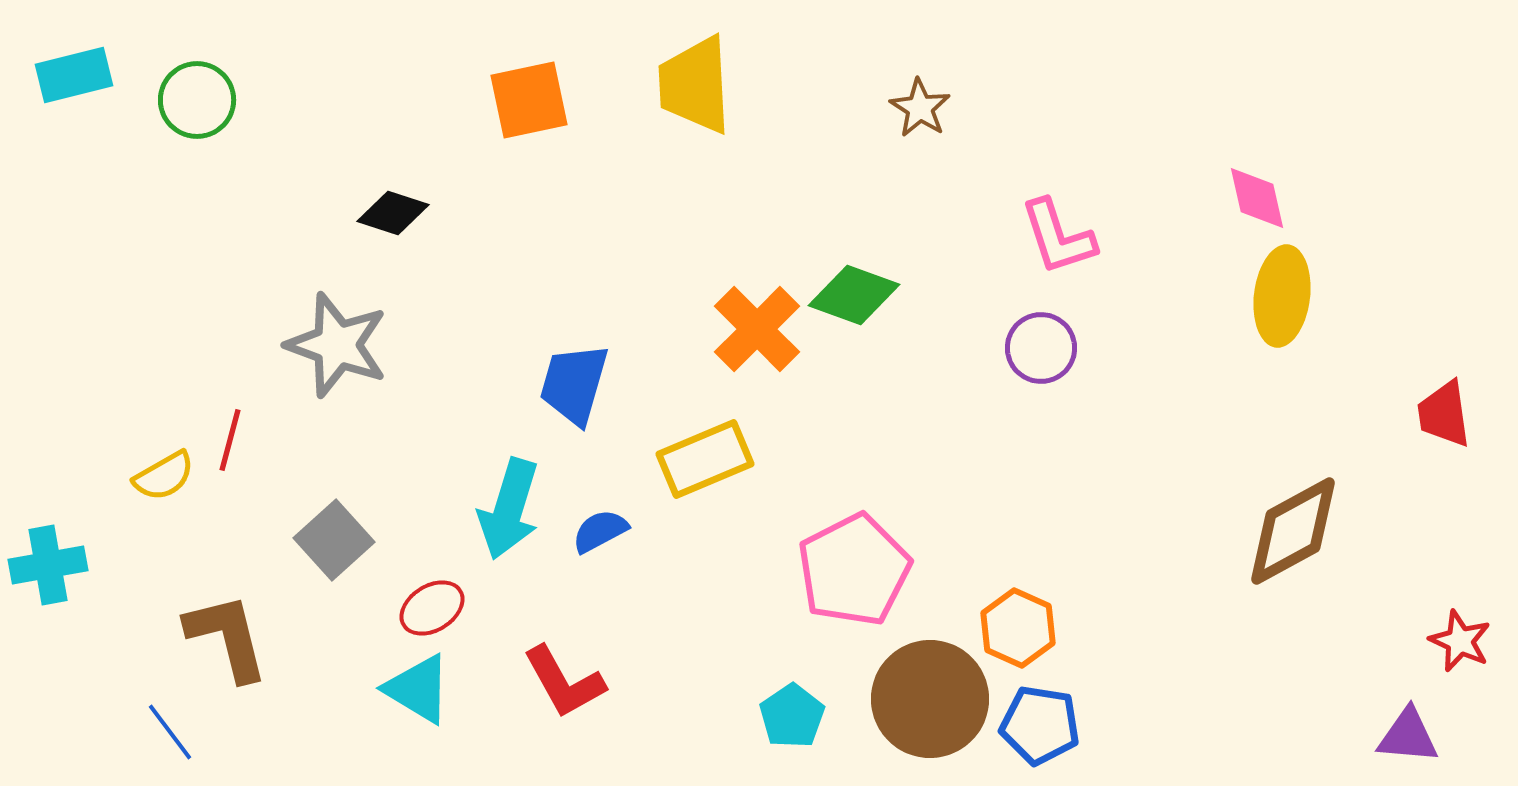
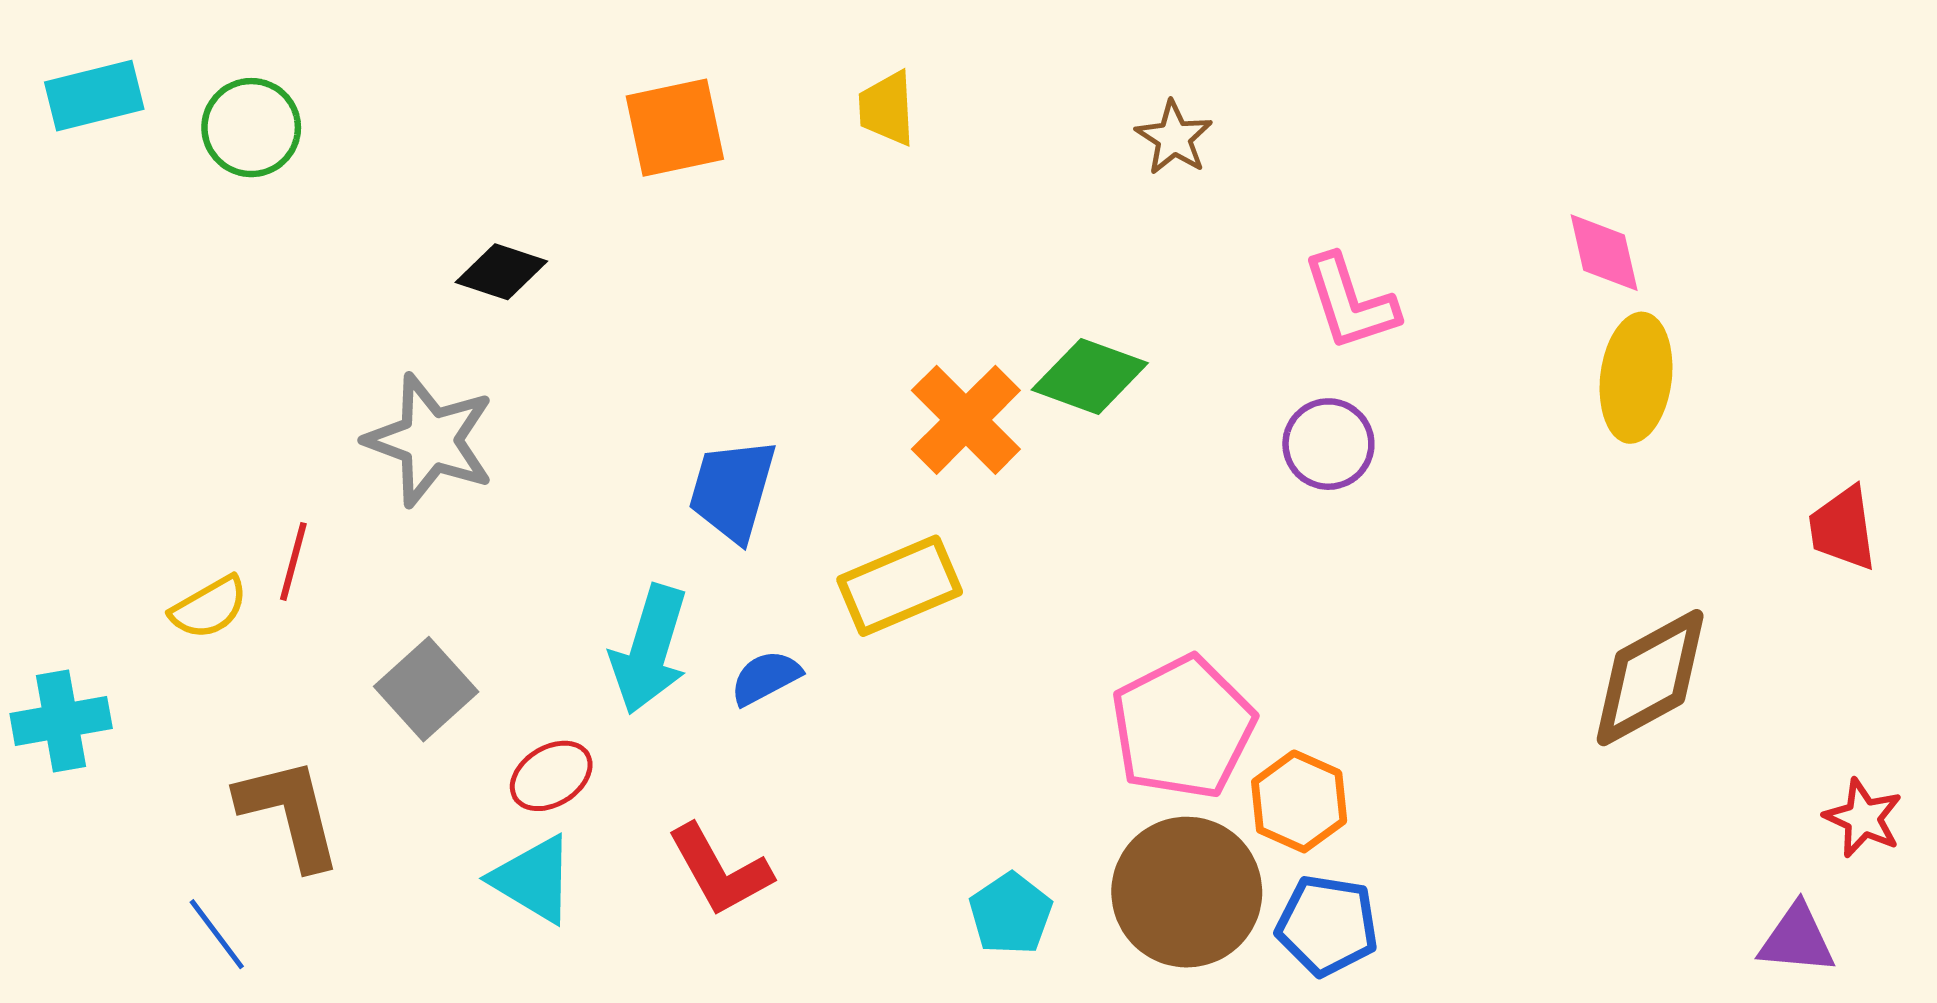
yellow trapezoid: (695, 85) -> (887, 108), size x0.6
pink pentagon: (854, 570) -> (1183, 727), moved

